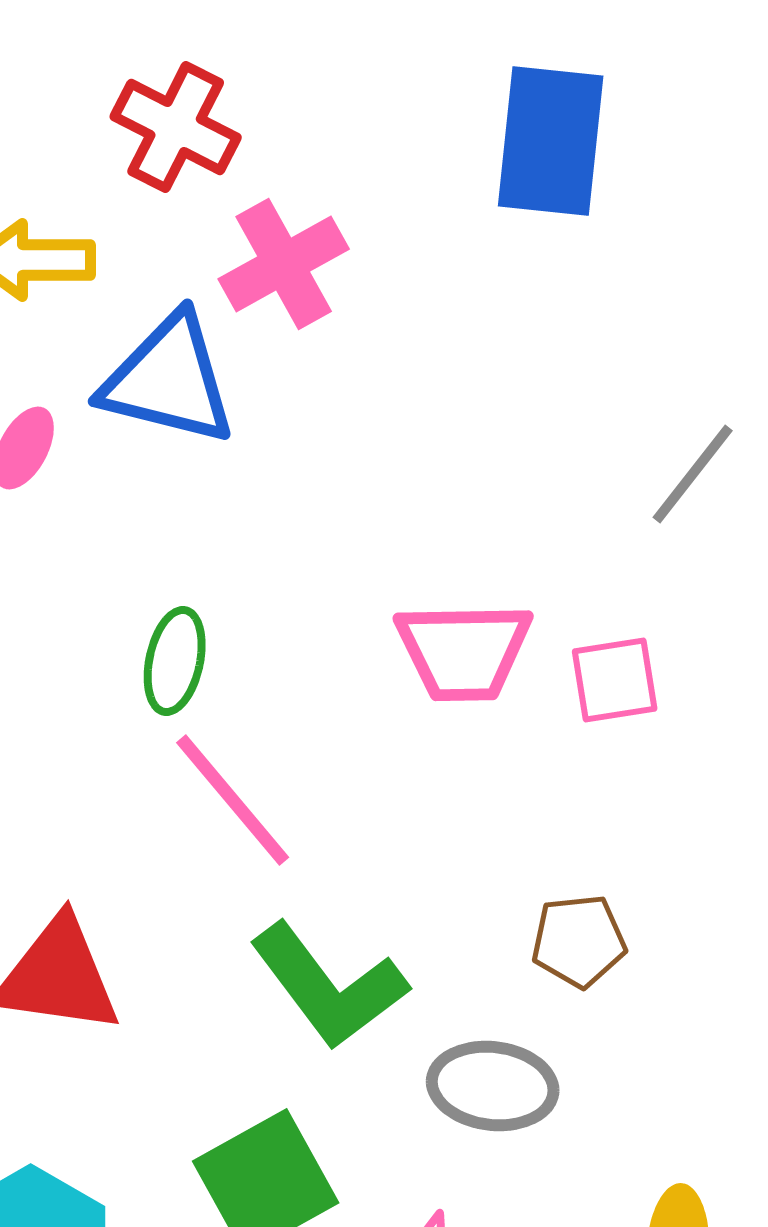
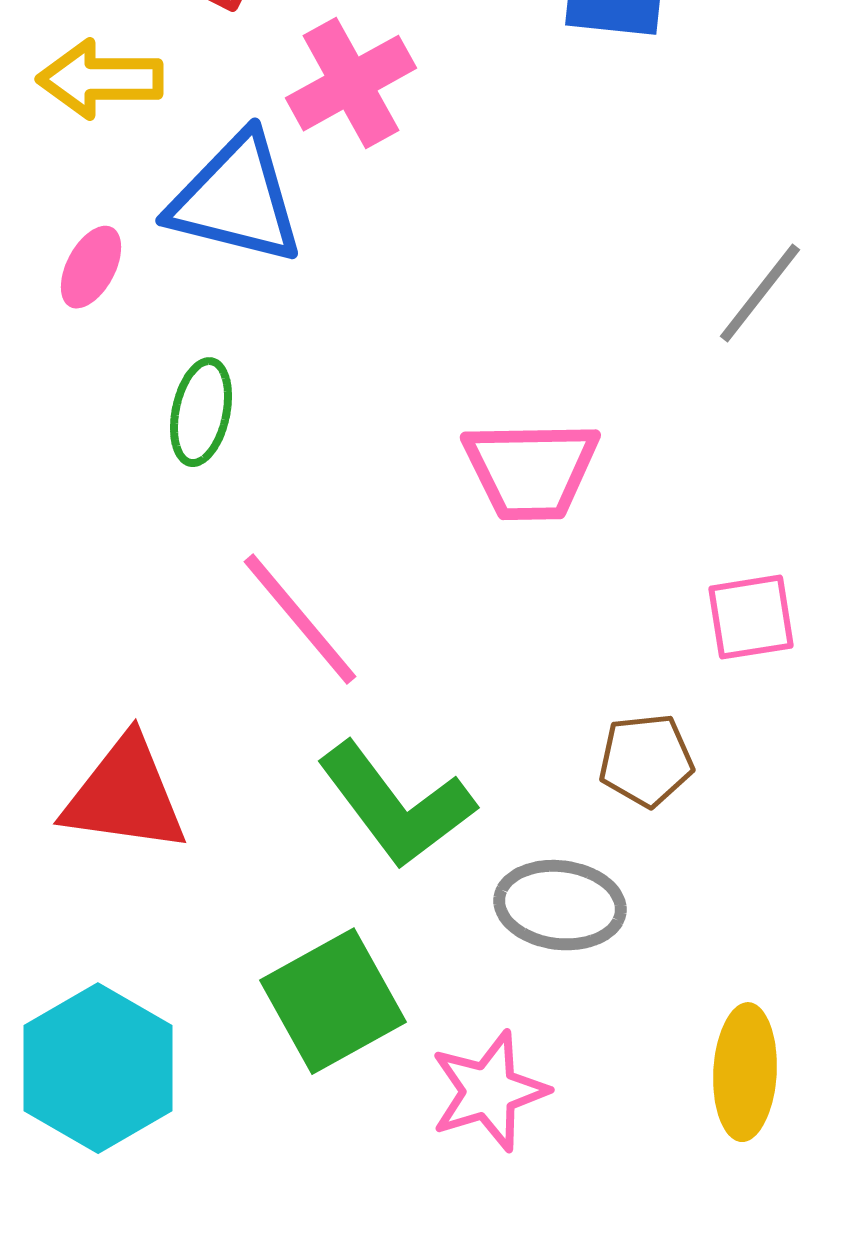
green ellipse: (175, 661) -> (201, 412), moved
pink square: (615, 680) -> (751, 617), moved

